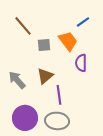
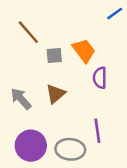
blue line: (83, 22) -> (115, 14), moved
purple line: (59, 95) -> (97, 131), moved

